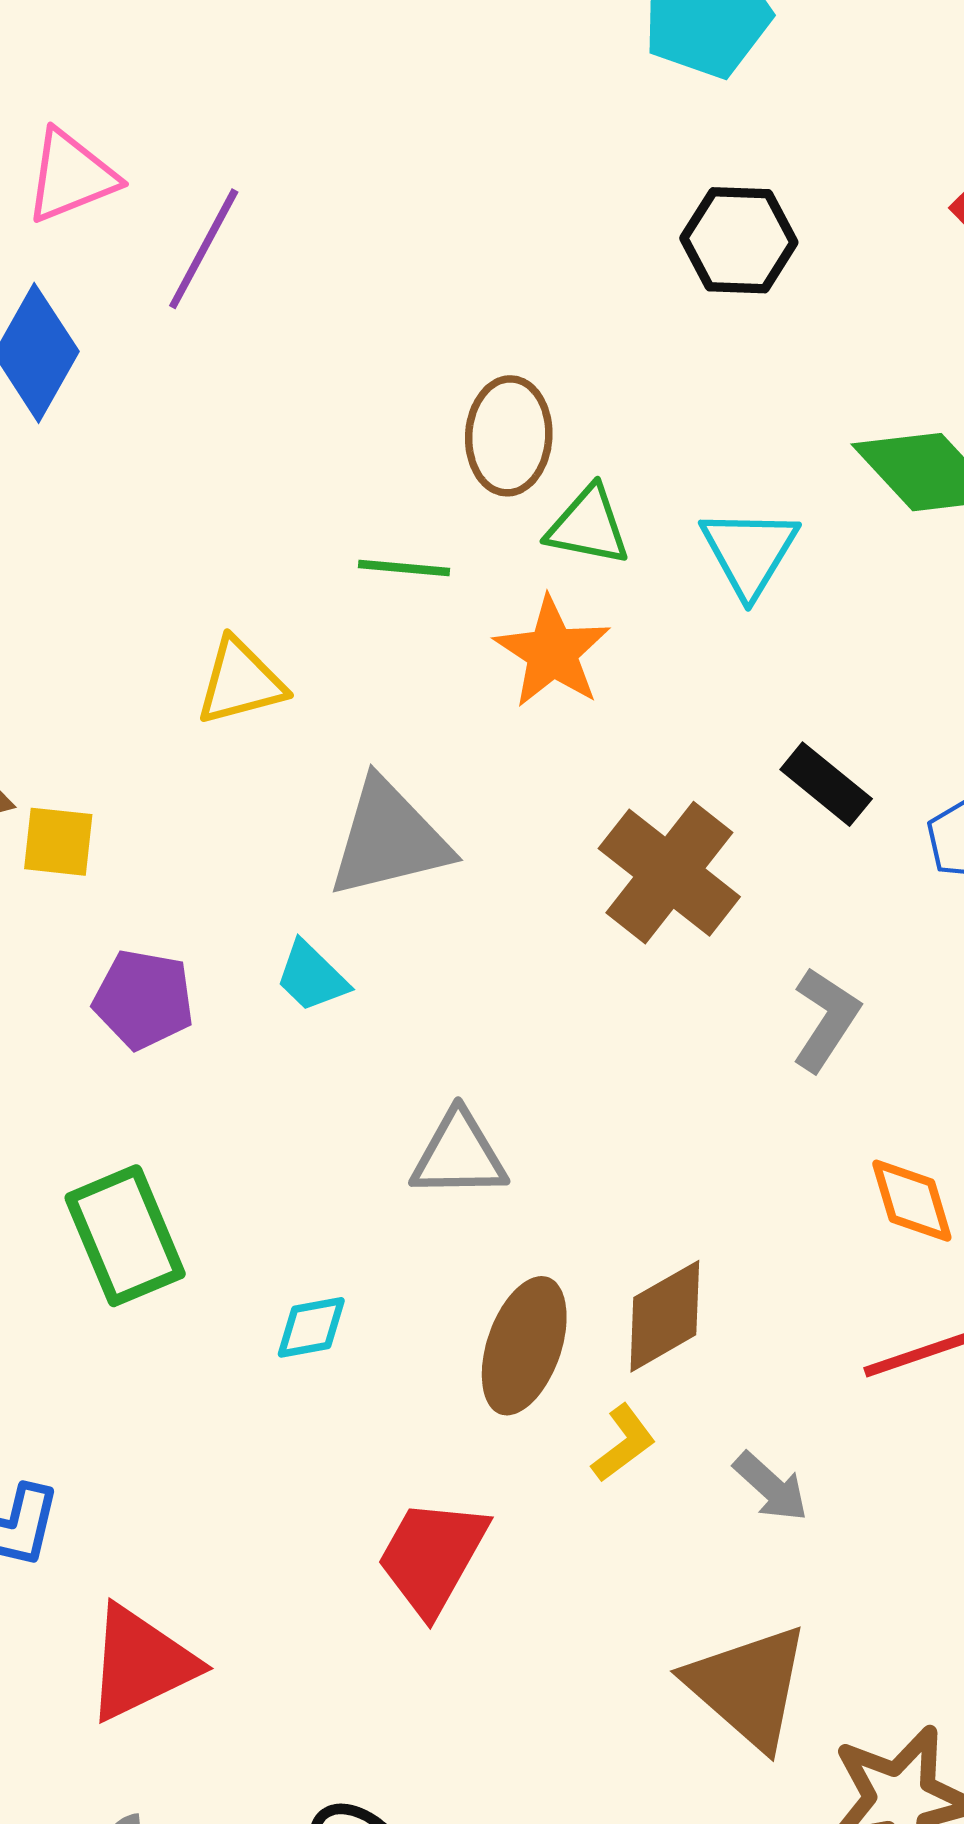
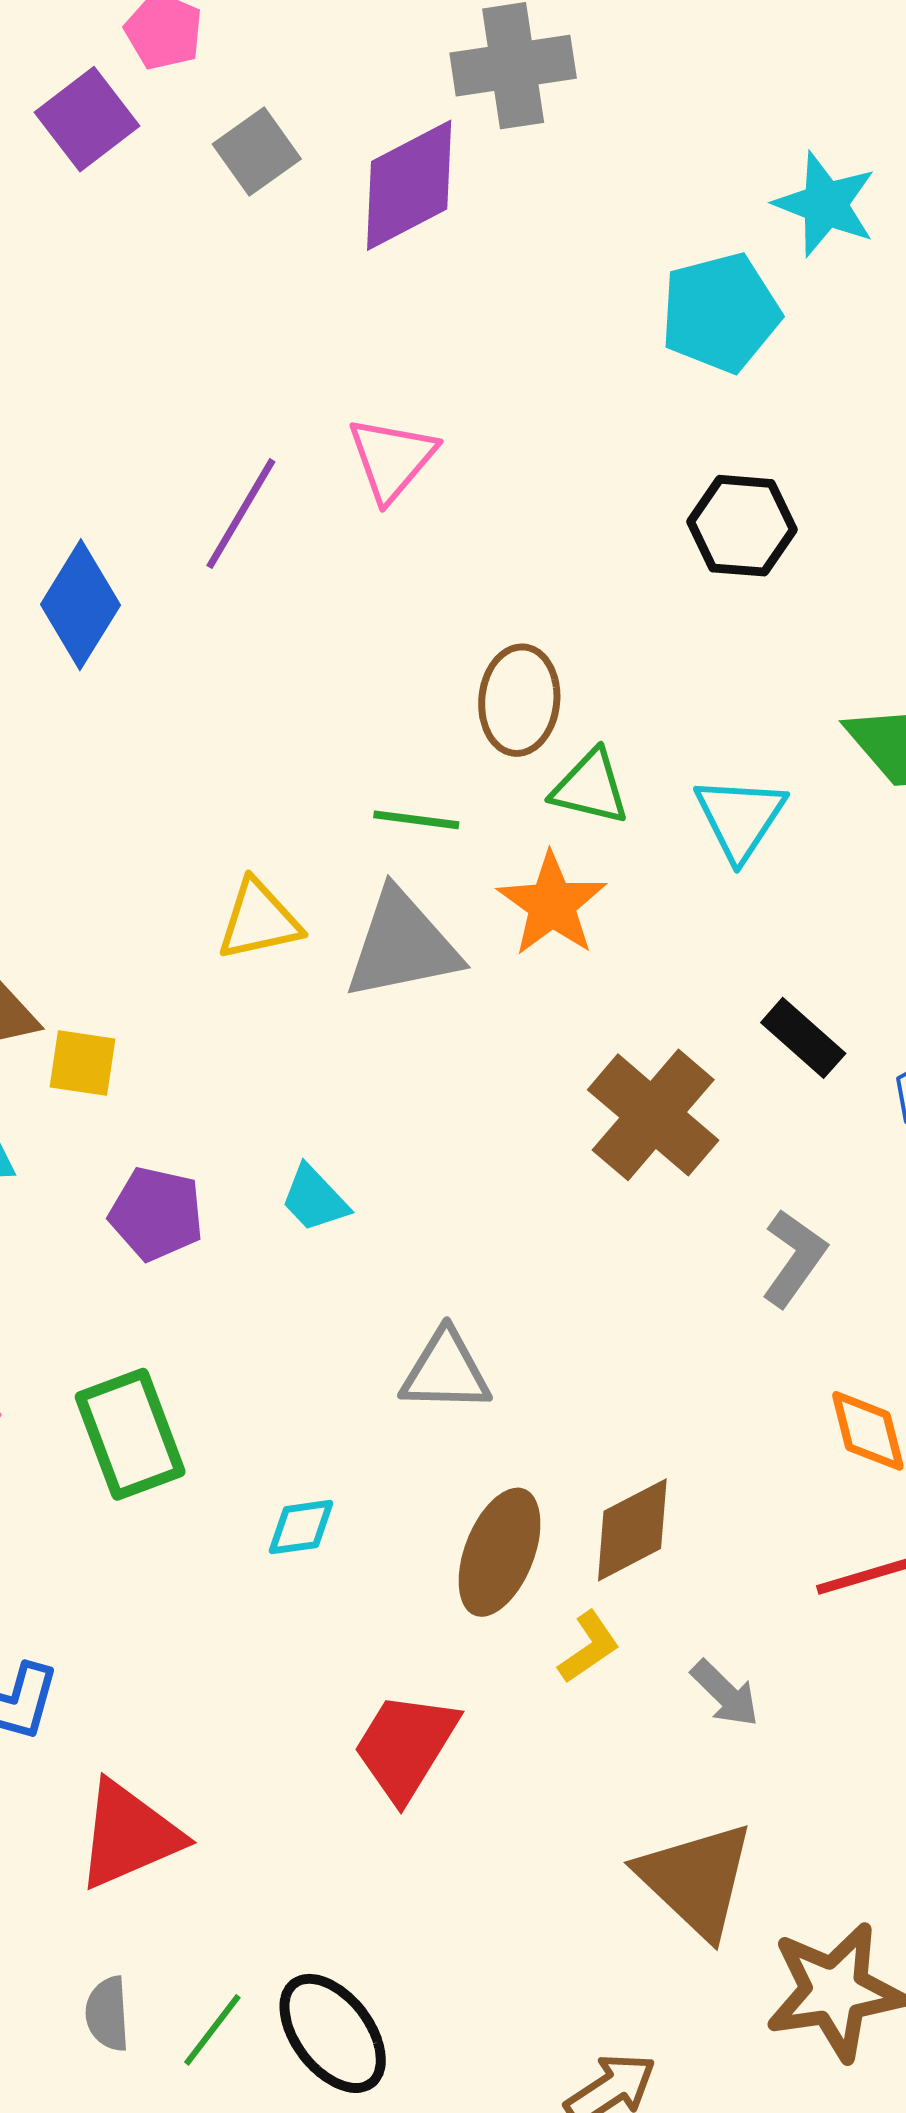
pink triangle: (71, 176) -> (392, 459), moved, turned -30
gray triangle: (389, 839) -> (402, 945), moved

